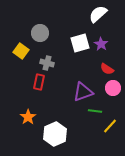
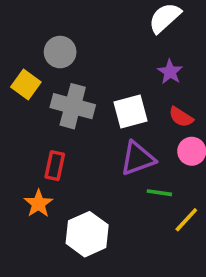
white square: (80, 43) -> (130, 112), moved
gray cross: (47, 63) -> (73, 106), size x1.6
red rectangle: (39, 82) -> (55, 166), moved

